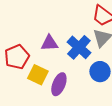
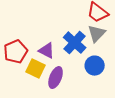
purple triangle: (49, 43) -> (47, 51), moved, turned 30

